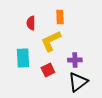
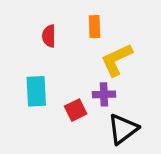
yellow L-shape: (51, 41) -> (117, 60), moved
purple cross: (75, 60) -> (104, 94), moved

